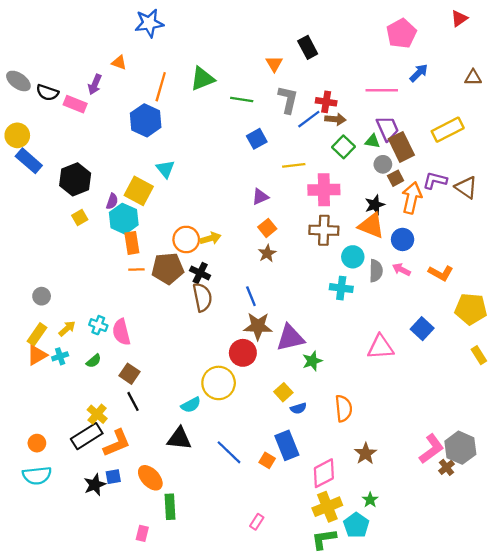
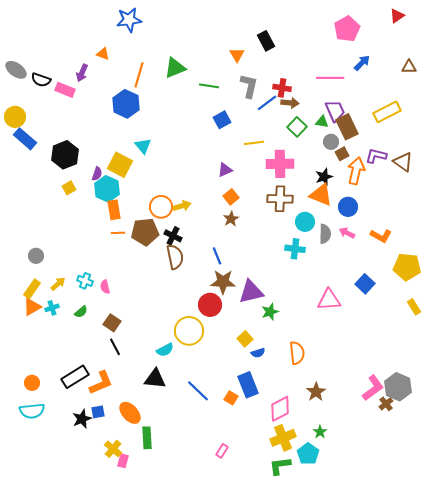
pink semicircle: (121, 332) -> (105, 287), size x0.6
yellow cross: (97, 414) -> (113, 449), moved

